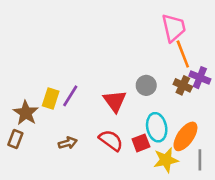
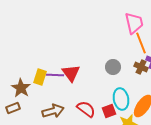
purple line: (70, 96) -> (55, 75), turned 60
red triangle: (115, 101) -> (71, 73), moved
brown rectangle: (15, 139) -> (13, 108), turned 48
brown arrow: (68, 143) -> (53, 111), size x1.5

